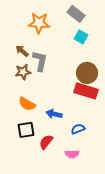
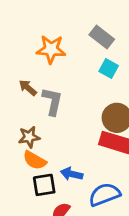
brown star: (23, 72) -> (29, 137), moved
blue semicircle: (78, 129) -> (104, 195), size x1.6
black square: (26, 130) -> (44, 185), moved

